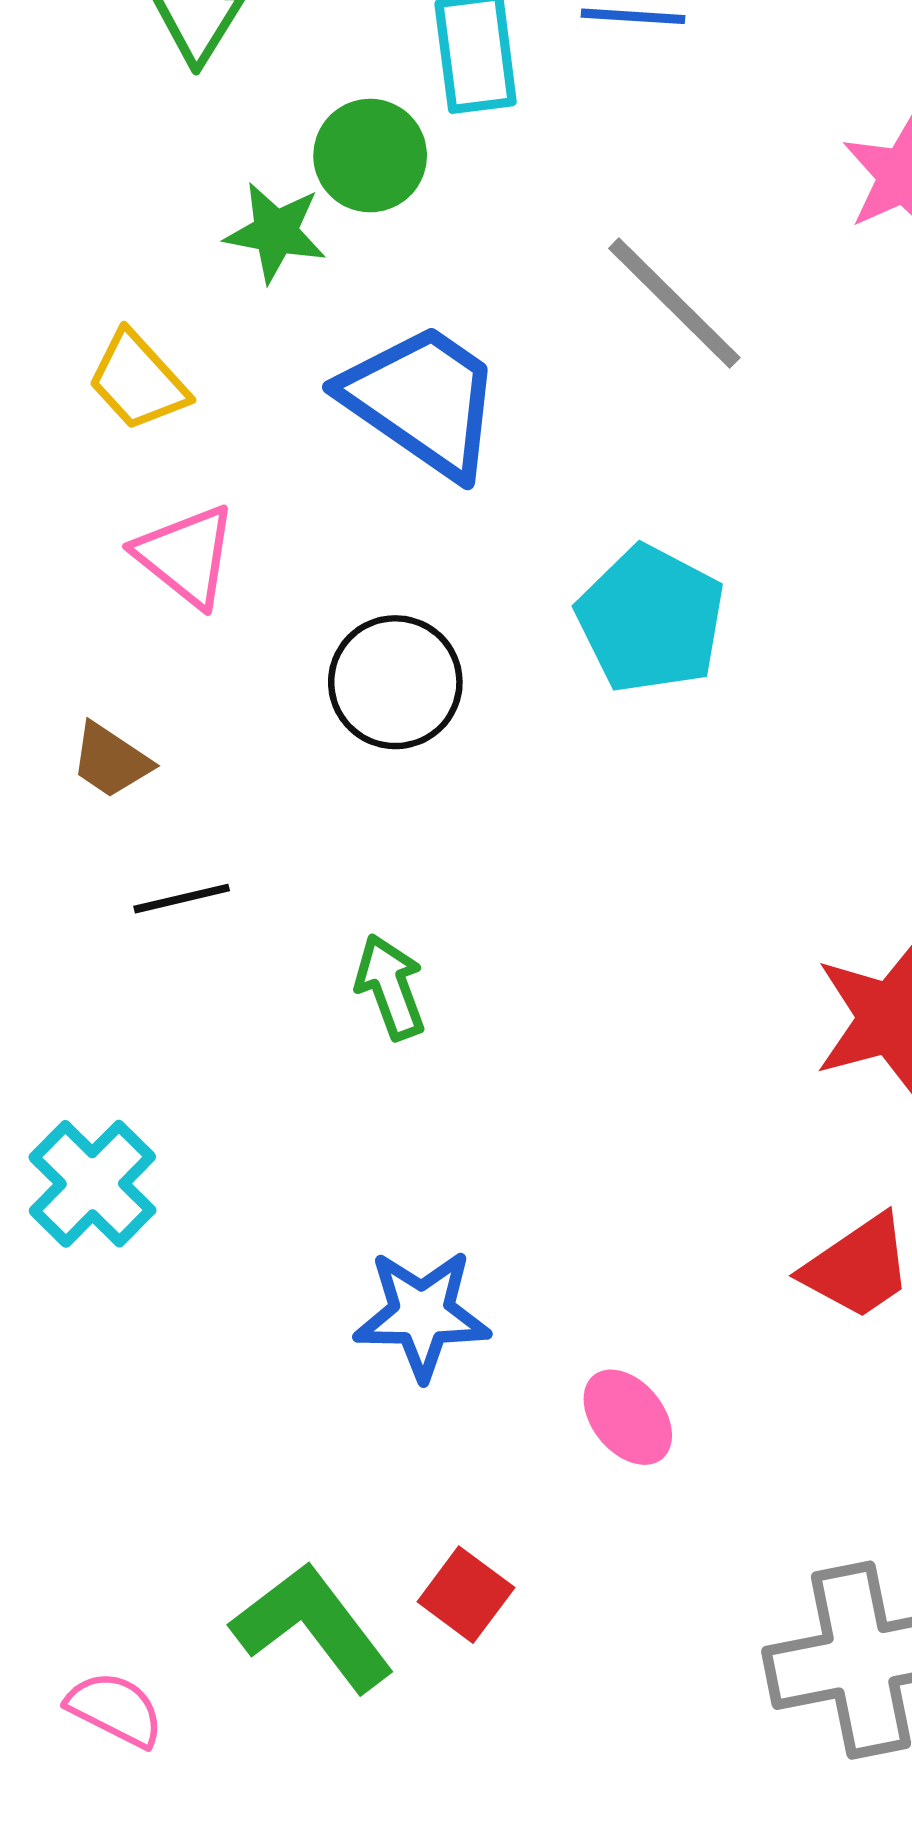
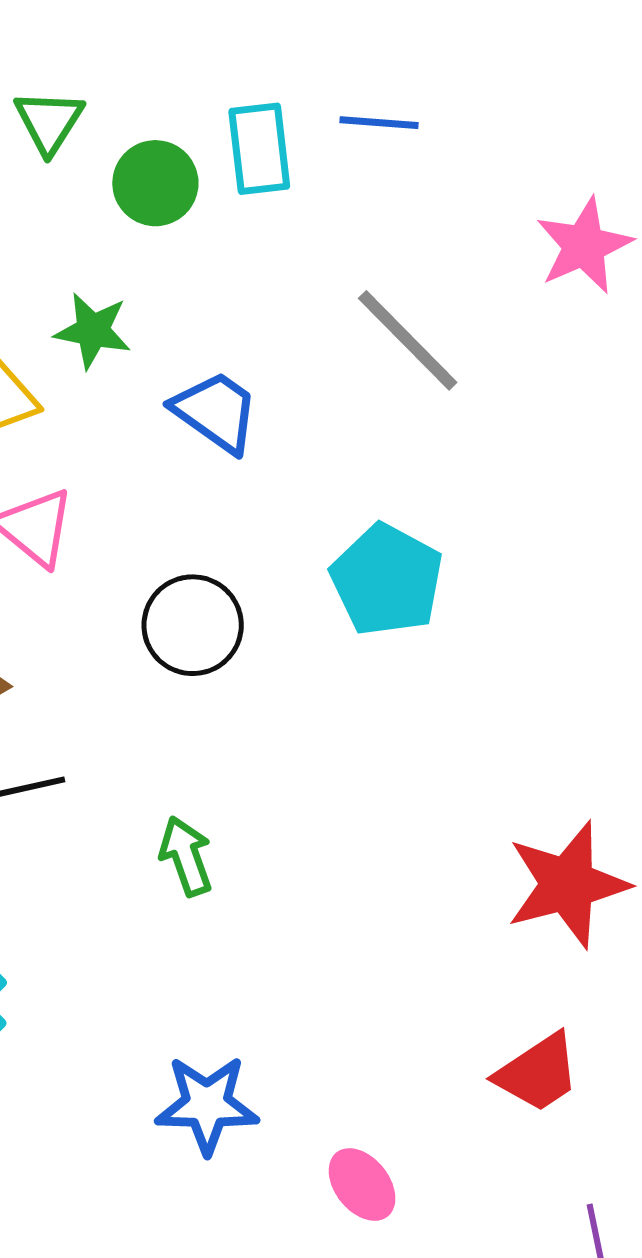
green circle: (370, 156) -> (155, 183), moved
green star: (276, 232) -> (93, 331), moved
blue trapezoid: (423, 400) -> (216, 412), size x0.7

